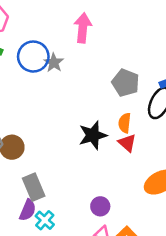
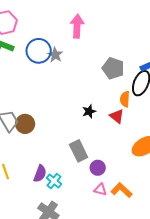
orange semicircle: (125, 123) -> (125, 99), moved
black star: (93, 135) -> (89, 111), size x0.6
gray rectangle: (34, 187) -> (79, 151), moved

